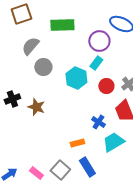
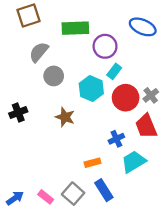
purple circle: (99, 41) -> (105, 46), moved
red circle: (106, 86) -> (126, 98), size x1.5
brown star: (36, 107) -> (65, 117), moved
blue cross: (98, 122) -> (116, 139), turned 32

